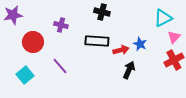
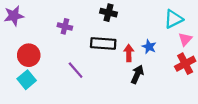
red circle: (33, 42) -> (29, 55), moved
red arrow: (121, 50) -> (129, 53), turned -77
purple line: (60, 66) -> (76, 70), moved

